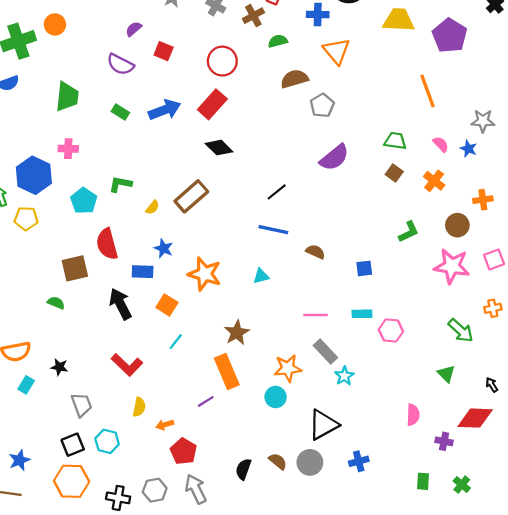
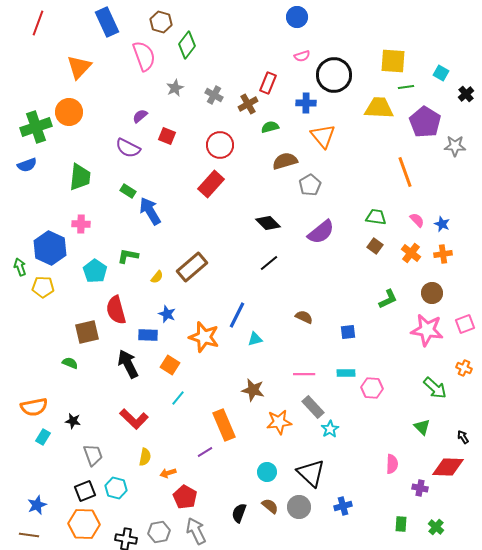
orange circle: (55, 24) -> (69, 112), size x1.4
blue arrow: (165, 110) -> (150, 211), moved, turned -100
gray star: (483, 121) -> (455, 146), moved
black diamond: (219, 148) -> (268, 223), moved
orange cross: (483, 200) -> (443, 254), moved
blue line: (273, 230) -> (237, 315), moved, turned -76
orange cross: (493, 308) -> (464, 368), turned 35
brown star: (237, 333) -> (253, 390), moved, turned -30
cyan circle: (276, 397) -> (267, 472), moved
black triangle: (323, 425) -> (311, 473), turned -48

